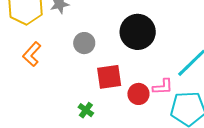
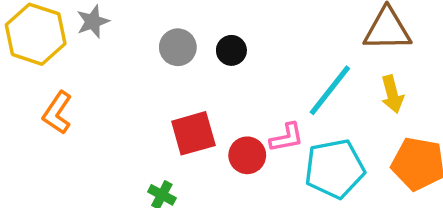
black circle: (138, 32) -> (231, 50), size x0.5
gray circle: (84, 43) -> (178, 47), moved

